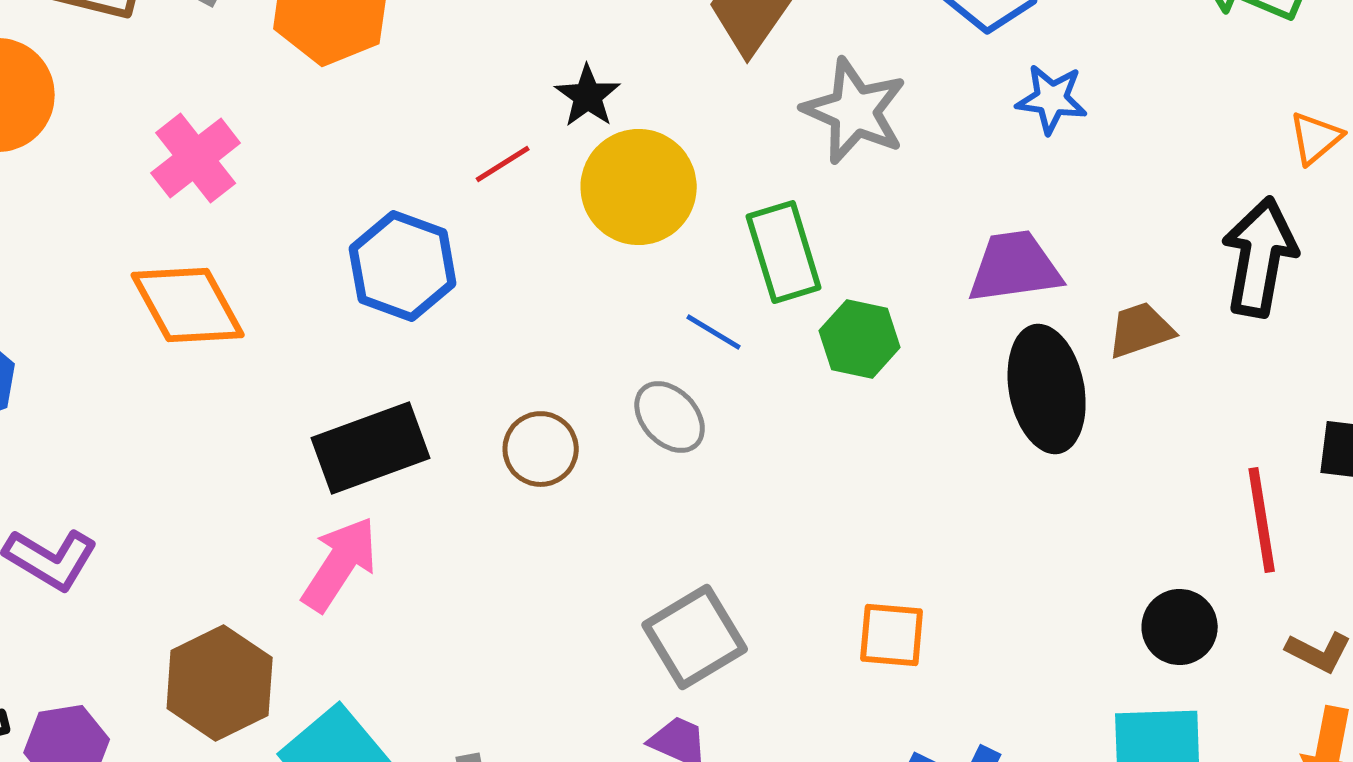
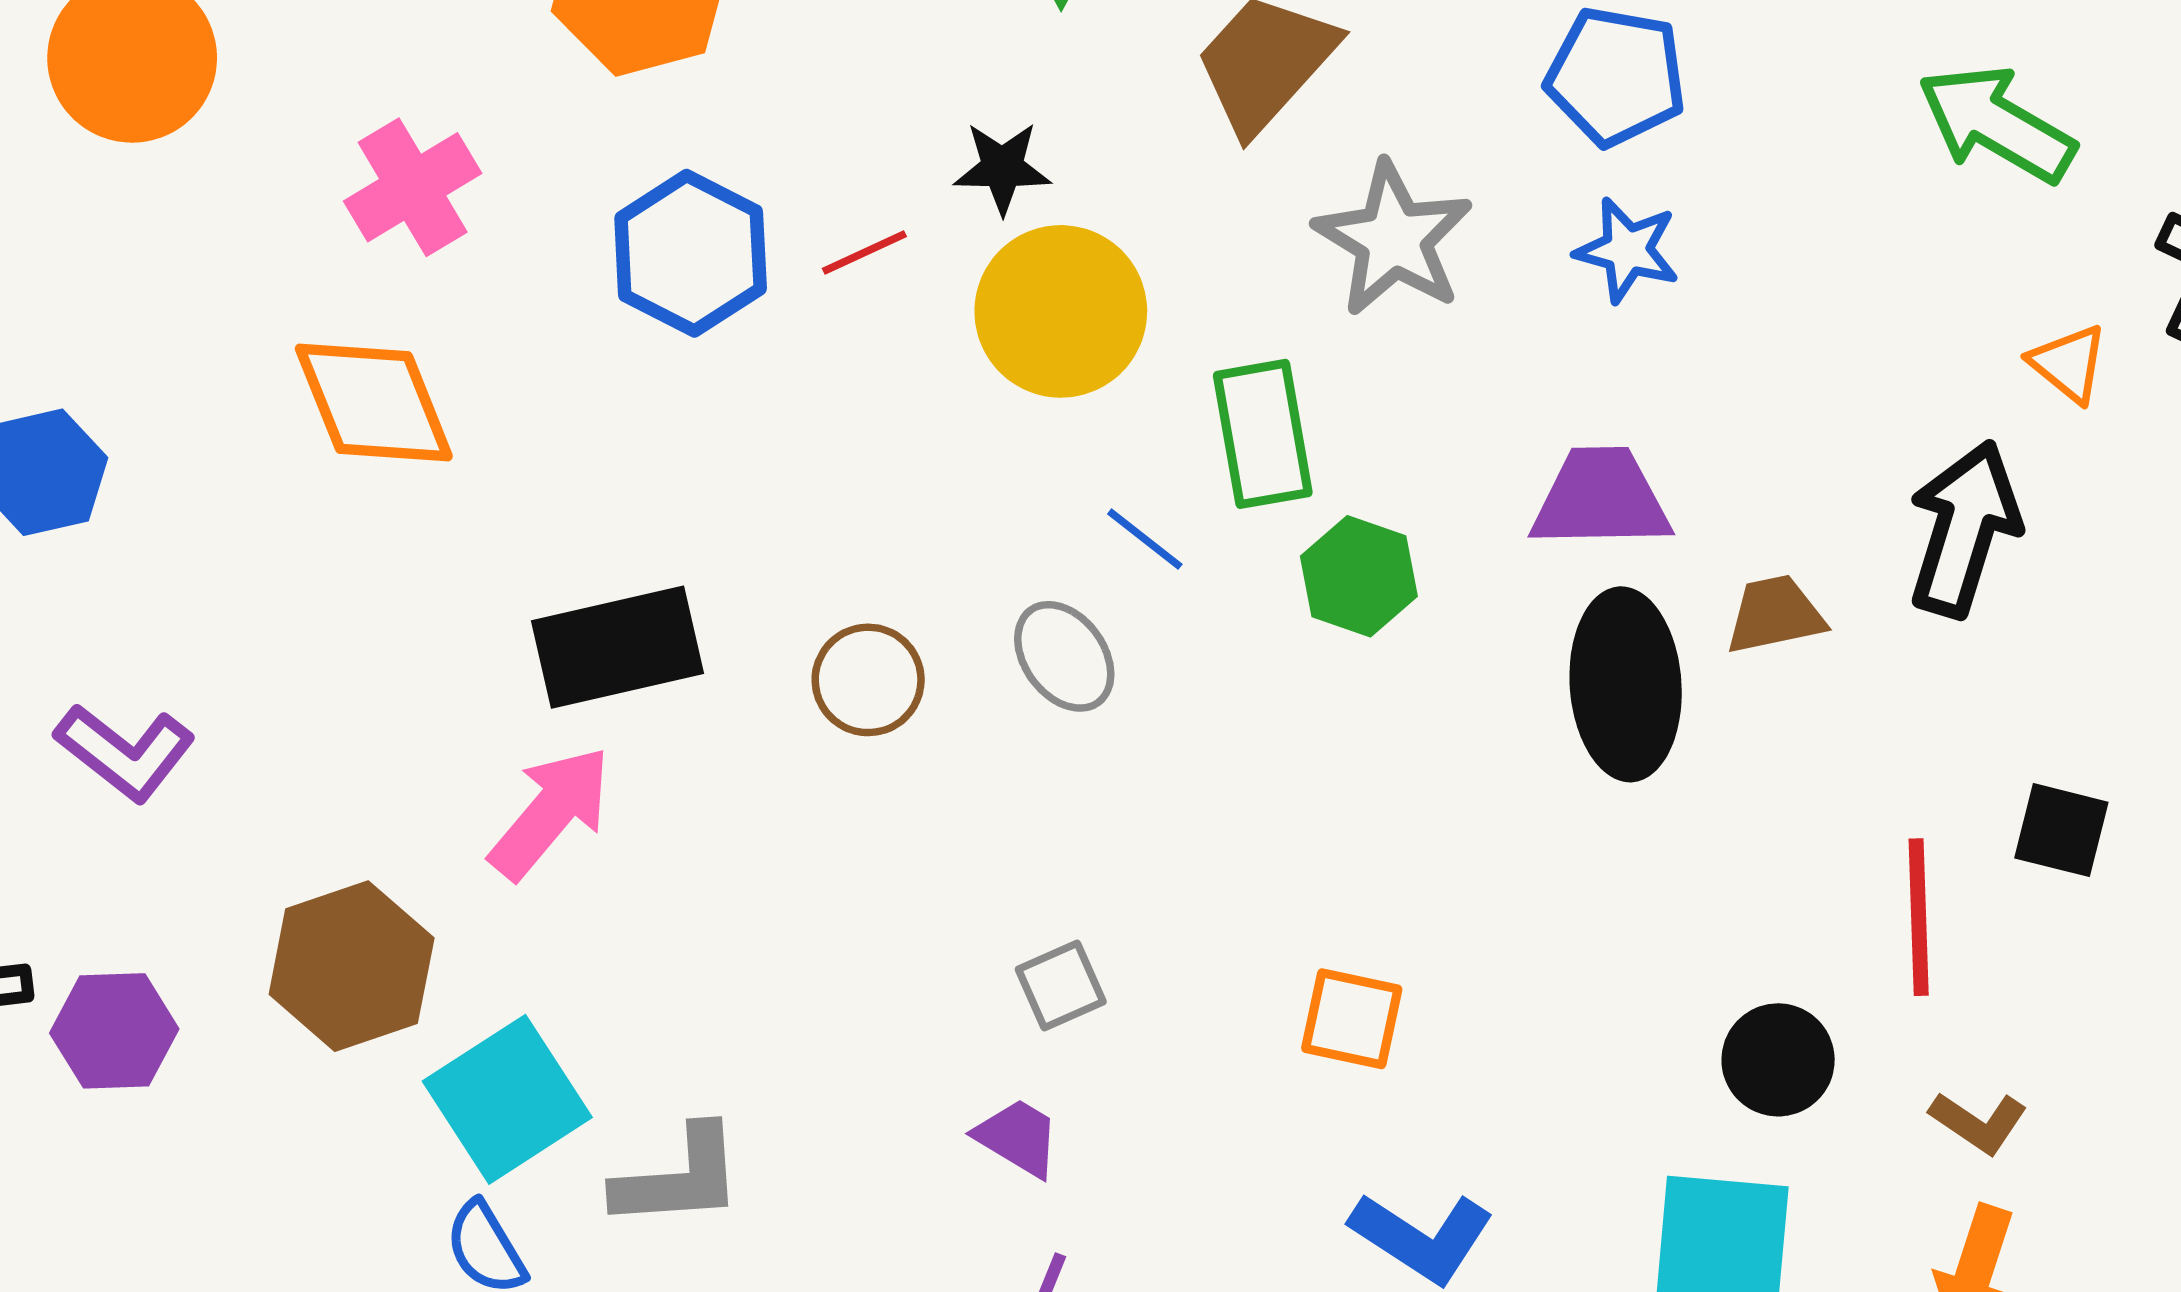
black star: (588, 96) -> (1002, 168), turned 30
blue star: (1052, 99) -> (1627, 250), moved
orange triangle: (1316, 138) -> (2069, 364), turned -48
blue hexagon: (403, 266) -> (691, 253), moved
gray square: (695, 637) -> (1061, 986), size x0.6

